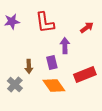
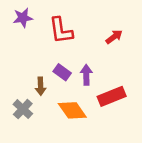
purple star: (12, 22) -> (23, 18), moved
purple arrow: (65, 46) -> (86, 75), moved
purple rectangle: (52, 62) -> (62, 72), moved, turned -40

